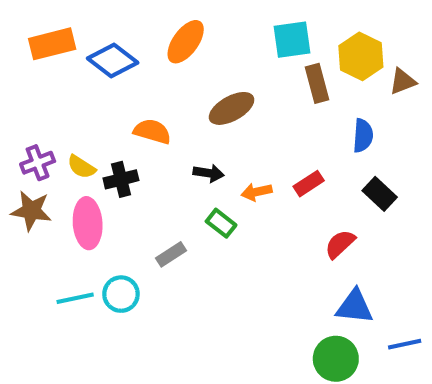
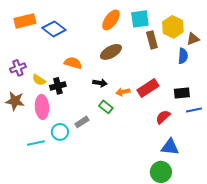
orange ellipse: (186, 42) -> (111, 20), moved
blue semicircle: (363, 136) -> (183, 56), moved
purple cross: (38, 163) -> (18, 68), moved
red rectangle: (309, 184) -> (148, 88), size x1.5
black rectangle: (380, 194) -> (182, 93), turned -49
cyan circle: (121, 294) -> (60, 132), moved
blue line: (405, 344) -> (194, 110), moved

